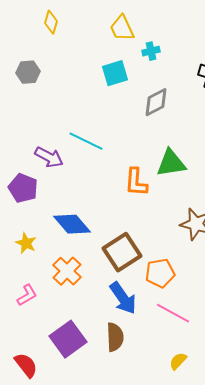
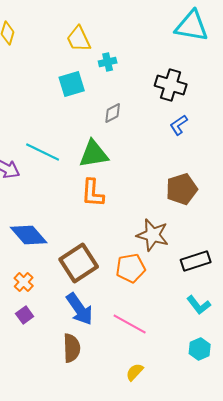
gray diamond: (156, 102) -> (113, 113), size x0.7
green triangle: (171, 163) -> (94, 154), moved
orange cross: (67, 271) -> (24, 282), size x0.7
orange pentagon: (160, 273) -> (131, 268), moved
purple square: (68, 339) -> (25, 315), moved, size x0.5

